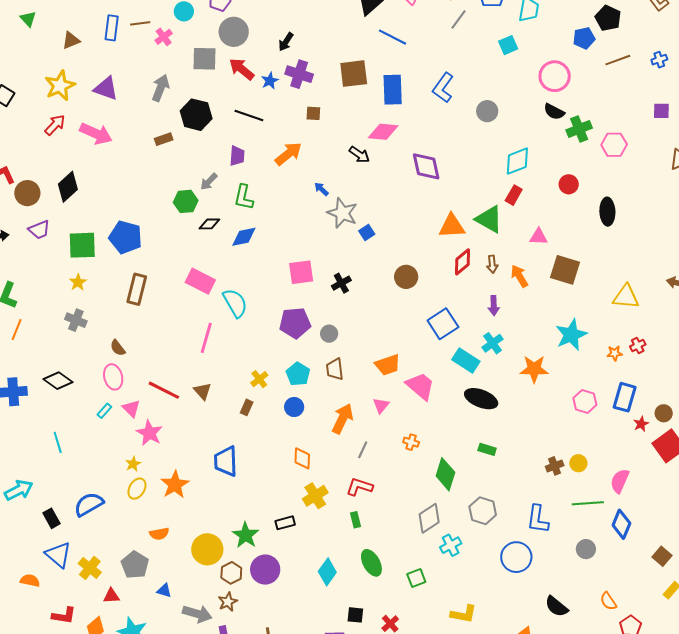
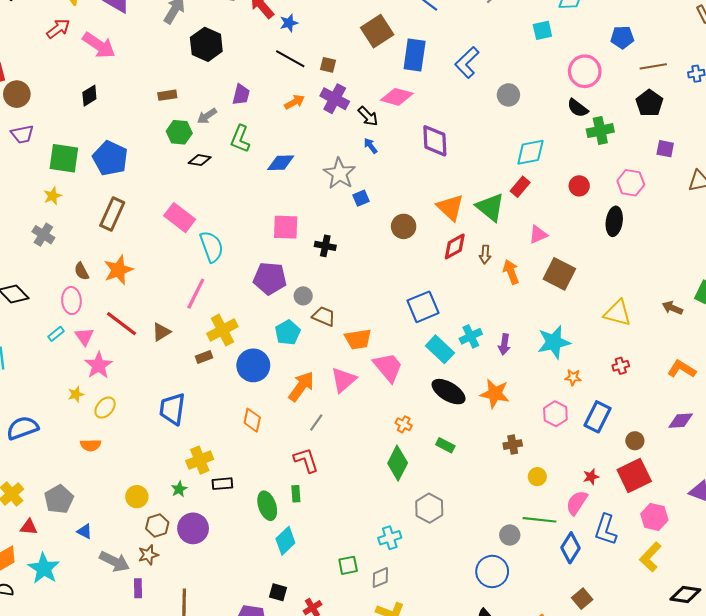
black pentagon: (608, 18) -> (649, 103), moved
purple cross: (299, 74) -> (335, 99), moved
brown square: (354, 74) -> (377, 31), turned -36
purple square: (661, 111) -> (665, 149), moved
black line: (249, 115) -> (290, 59), moved
brown rectangle: (164, 139) -> (167, 95), moved
pink hexagon: (614, 145) -> (631, 183), moved
orange arrow: (288, 154) -> (295, 102), size x0.7
black diamond: (68, 187) -> (89, 96), moved, size x0.7
blue arrow: (321, 189) -> (371, 146), moved
orange triangle: (452, 226) -> (450, 207), turned 36
blue diamond: (244, 237) -> (281, 163), moved
pink triangle: (538, 237) -> (538, 235), turned -36
brown circle: (406, 277) -> (404, 226), moved
black cross: (341, 283) -> (325, 246), turned 30
purple arrow: (494, 306) -> (504, 344), moved
pink line: (206, 338) -> (196, 294), moved
orange star: (615, 353) -> (573, 377), moved
brown trapezoid: (335, 369) -> (324, 316), moved, turned 110
orange star: (534, 369) -> (495, 394), moved
cyan pentagon: (298, 374) -> (288, 332), moved
yellow cross: (259, 379) -> (222, 330), size x1.6
brown triangle: (203, 391) -> (161, 332), turned 30
pink triangle: (381, 405) -> (344, 380), size x1.5
brown rectangle: (247, 407) -> (204, 357), turned 35
blue circle: (294, 407) -> (253, 365), size x1.6
red star: (641, 424) -> (591, 477), moved
orange cross: (411, 442) -> (404, 424), moved
brown cross: (555, 466) -> (513, 445), moved
orange star: (175, 485) -> (118, 270), moved
red L-shape: (359, 487) -> (306, 460), turned 44
yellow ellipse: (137, 489) -> (105, 408), moved
yellow cross: (315, 496) -> (200, 460), moved
gray diamond: (429, 518) -> (380, 578), moved, size x0.7
blue L-shape: (538, 519) -> (606, 530), moved
orange semicircle: (159, 534) -> (91, 445), moved
green star: (246, 535) -> (179, 489), size x0.6
yellow circle: (207, 549) -> (137, 497), size x0.7
gray circle: (586, 549) -> (510, 535), moved
brown square: (662, 556) -> (582, 599), moved
blue circle: (516, 557) -> (492, 571), moved
green ellipse: (371, 563) -> (267, 506), moved
cyan diamond: (327, 572) -> (285, 541), moved

